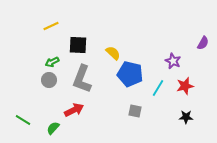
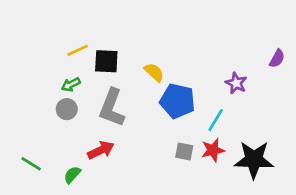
yellow line: (51, 26) -> (78, 50), moved
red star: (185, 86) -> (213, 150), moved
black star: (186, 117) -> (254, 160), size x2.0

